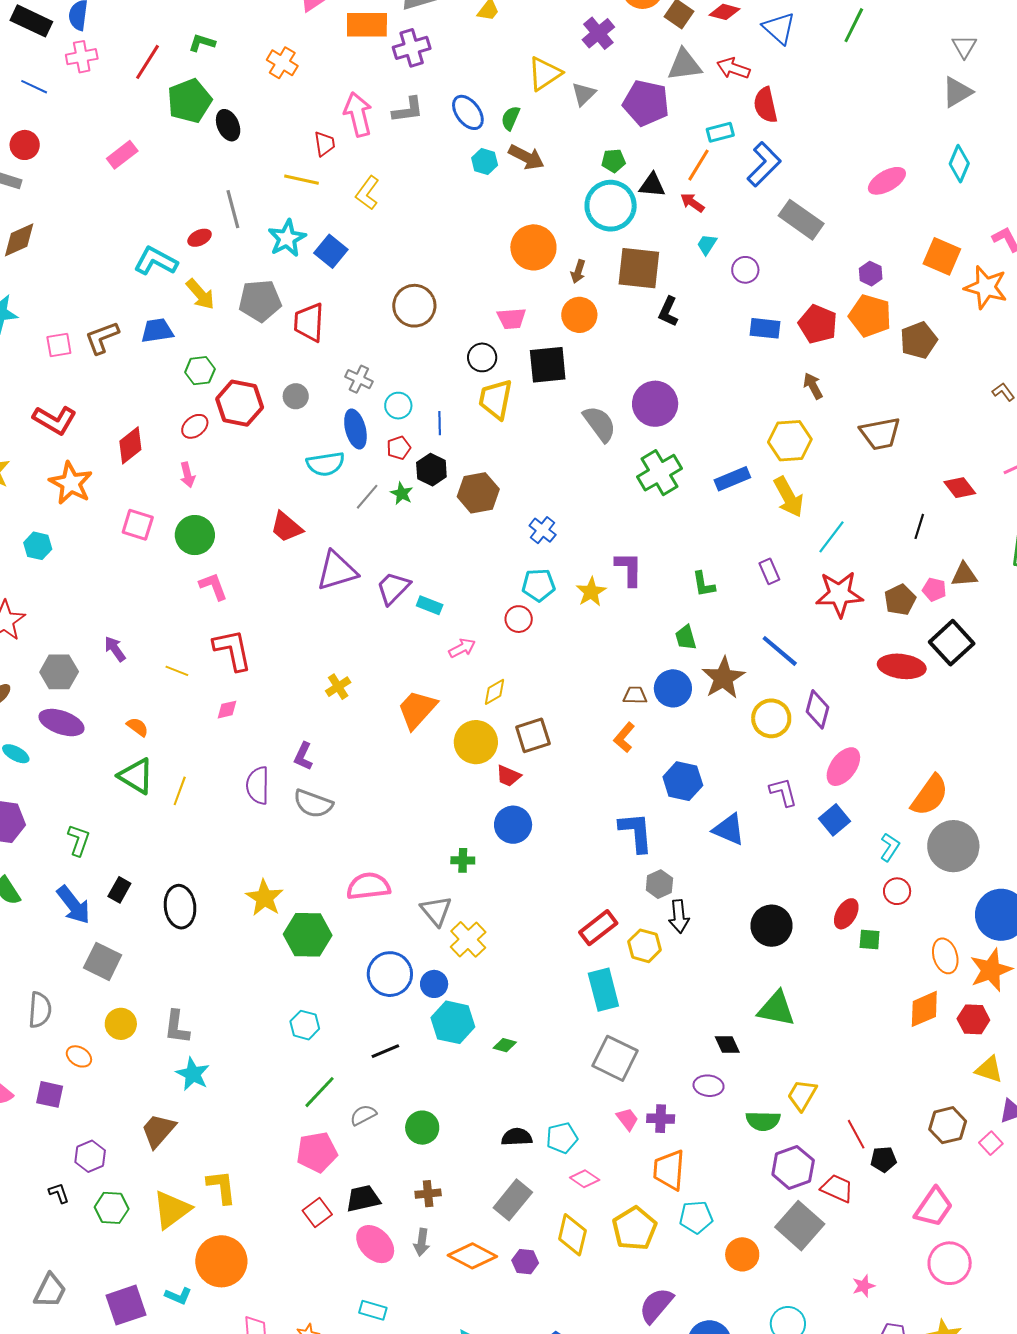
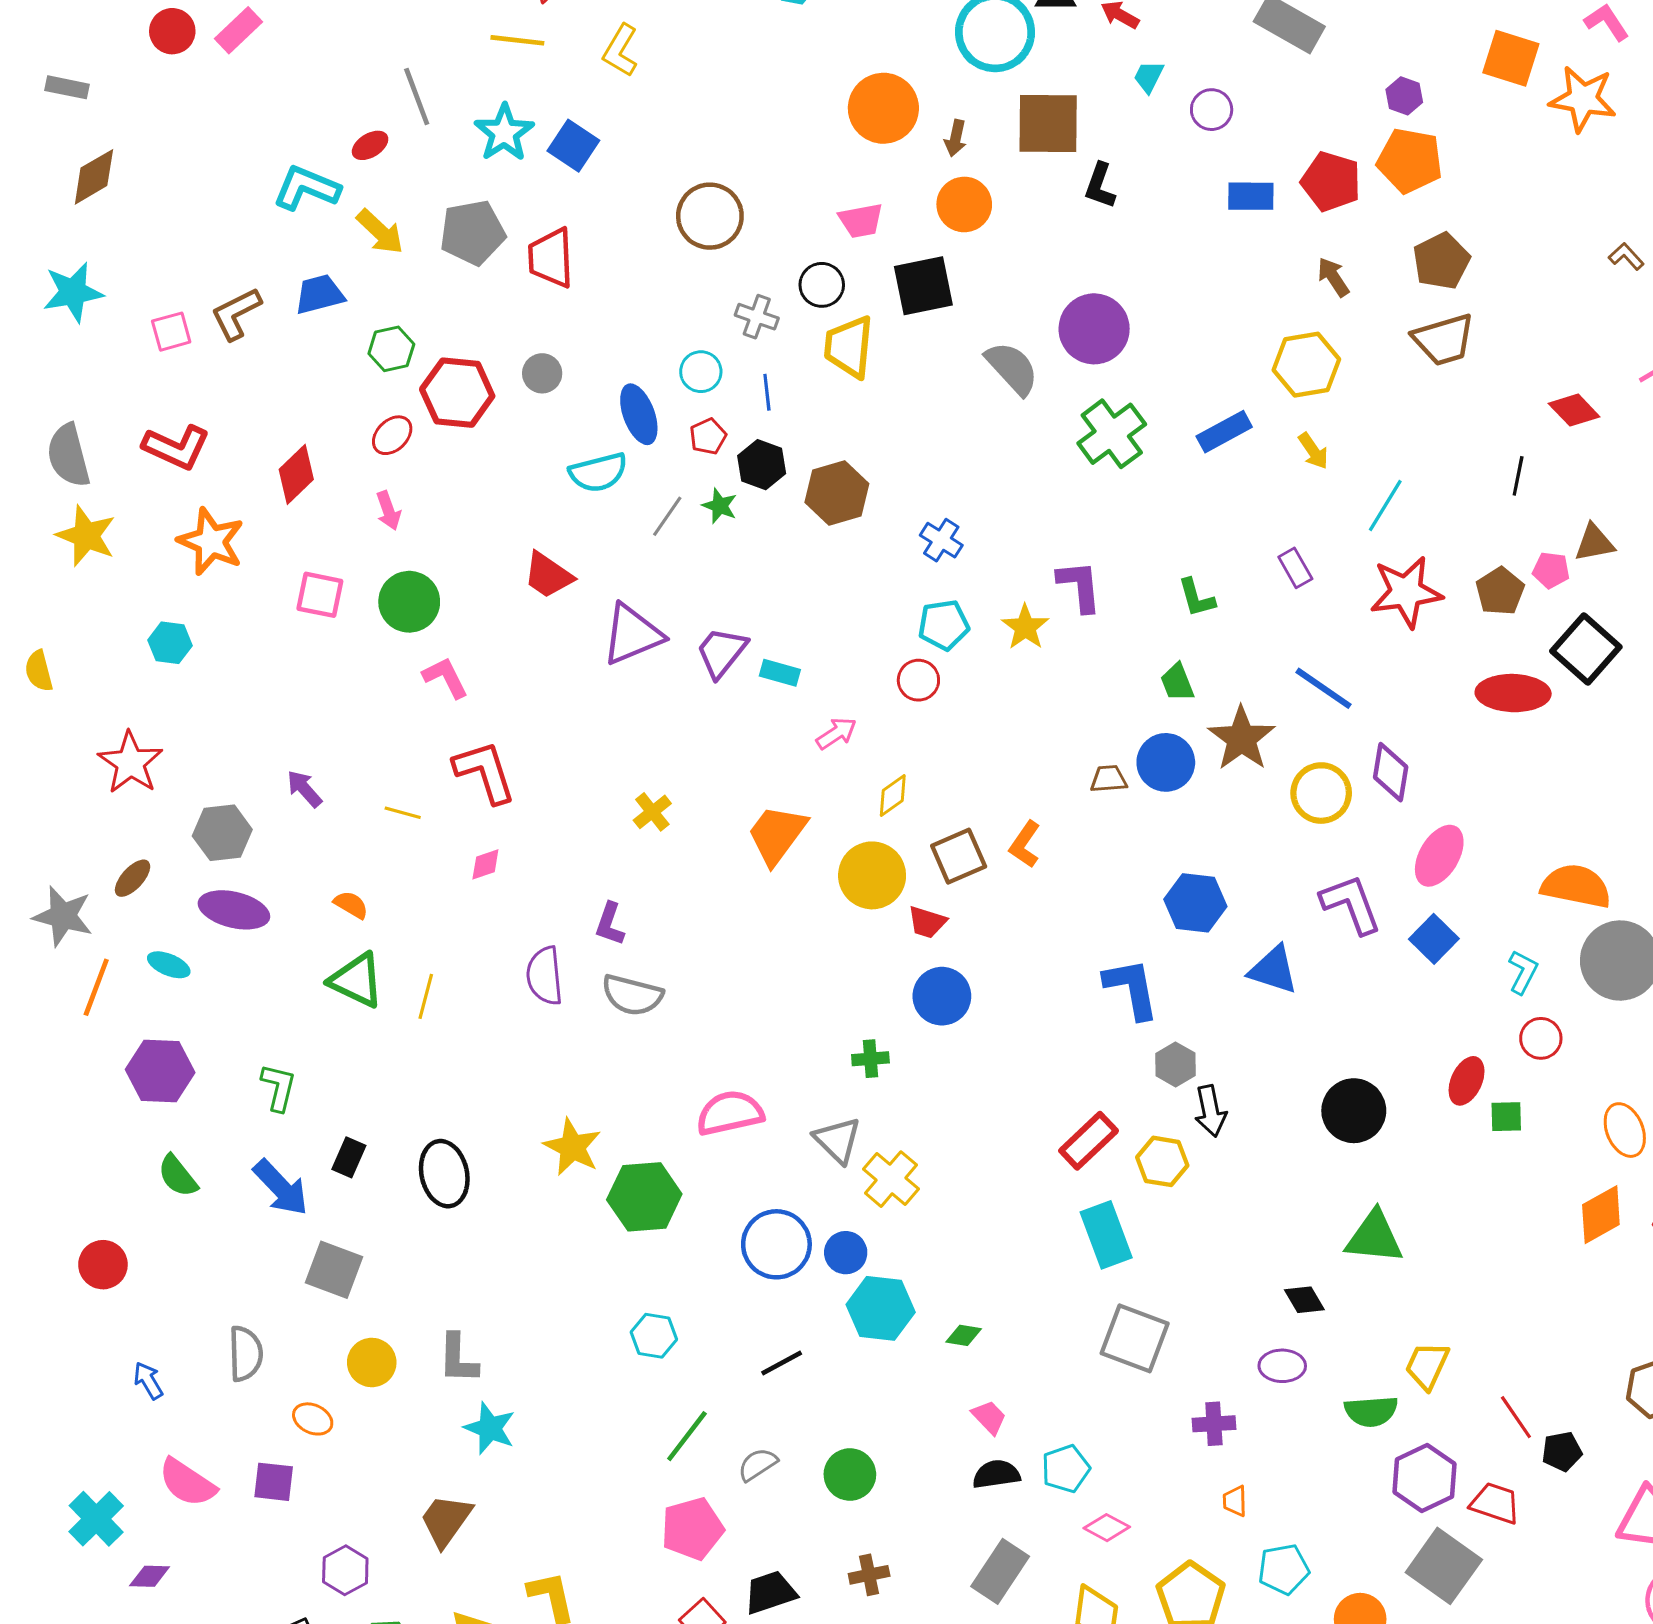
red circle: (25, 145) -> (172, 31), moved
brown pentagon: (919, 340) -> (1441, 261), moved
gray cross: (359, 379) -> (757, 317), moved
yellow arrow: (789, 497) -> (1313, 451), size x0.6
orange L-shape: (624, 737) -> (1025, 844), moved
purple L-shape: (783, 792) -> (1351, 904), size x1.4
orange semicircle: (930, 795) -> (1576, 886), turned -108
pink trapezoid: (627, 1119) -> (989, 1417), moved
orange trapezoid: (669, 1170) -> (1235, 1501), size x0.5

